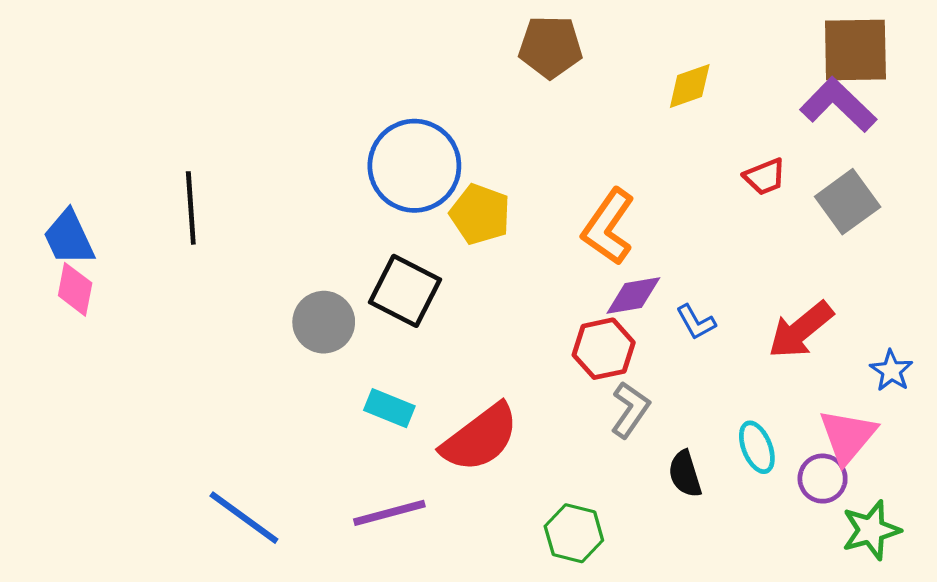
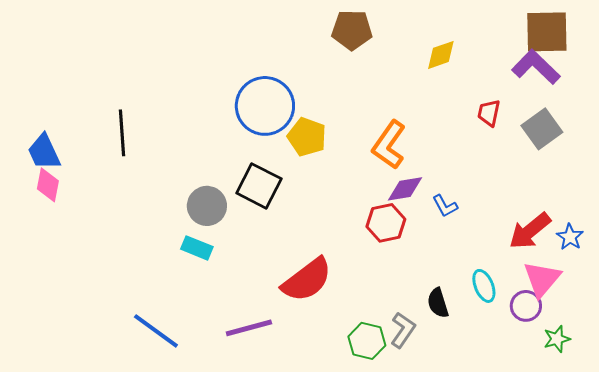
red trapezoid: (765, 177) -> (489, 113), turned 124
red arrow: (801, 330) -> (530, 231), moved
cyan rectangle: (389, 408) -> (197, 248), moved
gray L-shape: (630, 410) -> (403, 330), moved
green star: (871, 530) -> (557, 339), size x0.7

